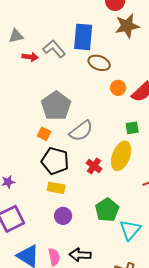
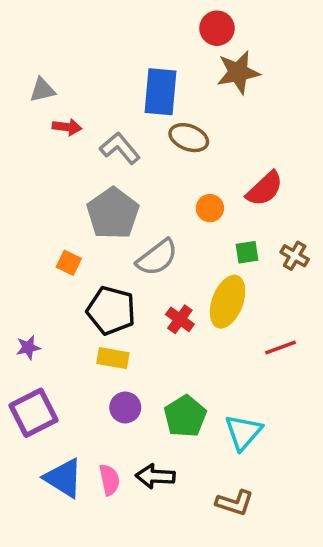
gray L-shape: (54, 49) -> (120, 148), moved
orange circle: (118, 88) -> (210, 208), moved
orange square: (44, 134) -> (69, 263), moved
green pentagon: (107, 210) -> (185, 416), moved

